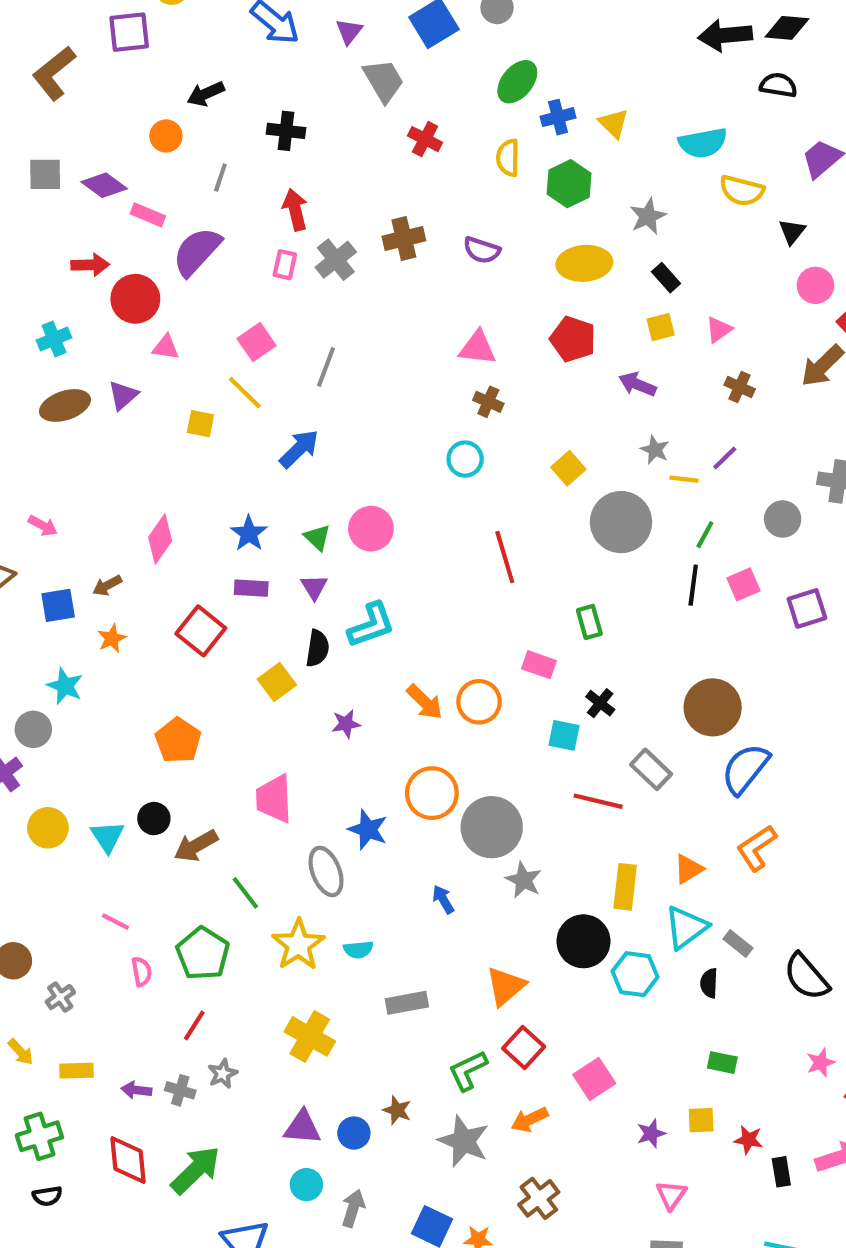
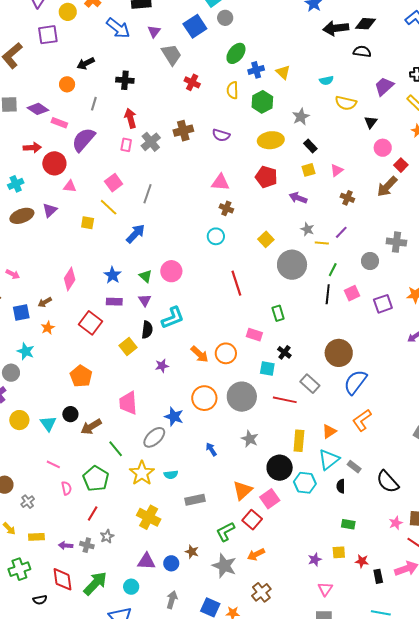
cyan semicircle: (703, 143) -> (326, 80), size x0.6
gray circle: (492, 827) -> (242, 397), moved
gray ellipse: (326, 871) -> (154, 437), turned 70
pink square: (594, 1079) -> (270, 499), moved
cyan circle: (306, 1185) -> (131, 587), moved
black semicircle: (47, 1196) -> (40, 600), moved

